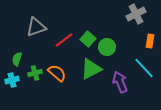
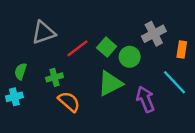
gray cross: (136, 14) -> (154, 34), moved
green cross: (35, 73) -> (54, 77), moved
orange semicircle: (57, 73) -> (69, 102), moved

